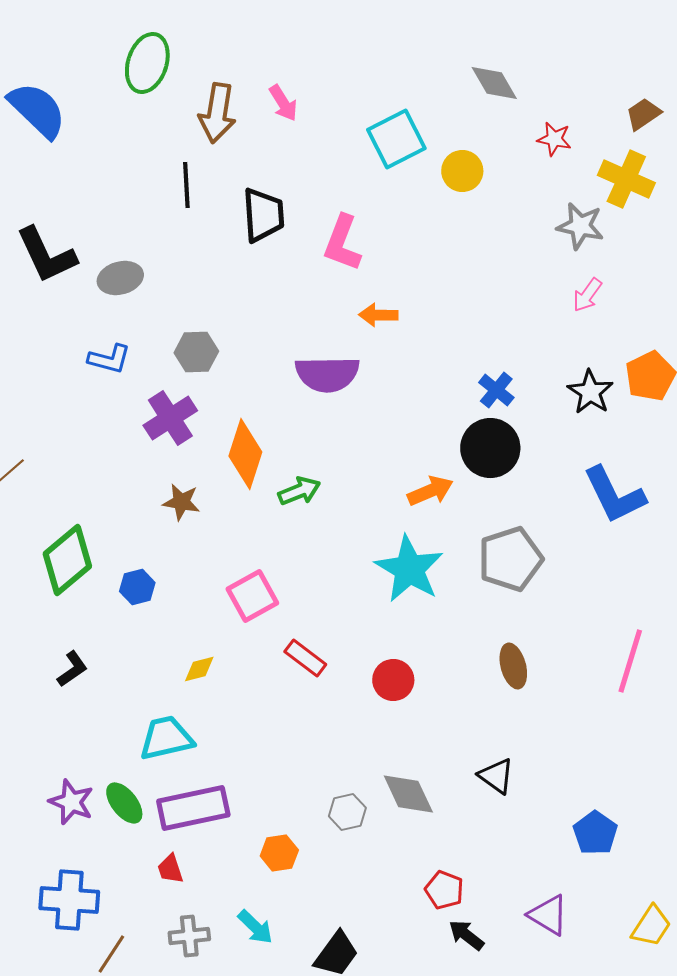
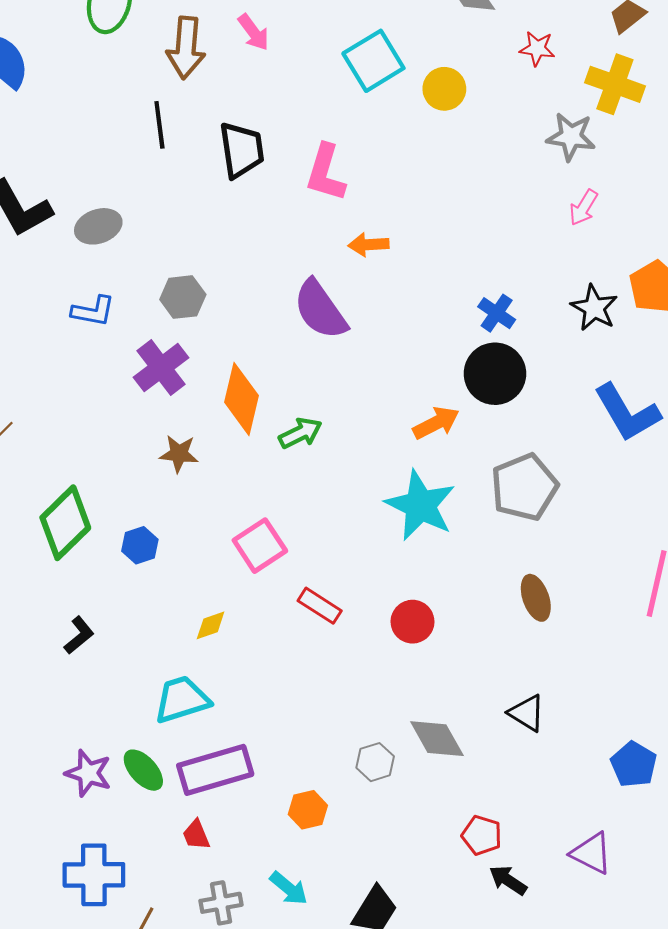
purple semicircle: (327, 374) -> (320, 310), turned 60

